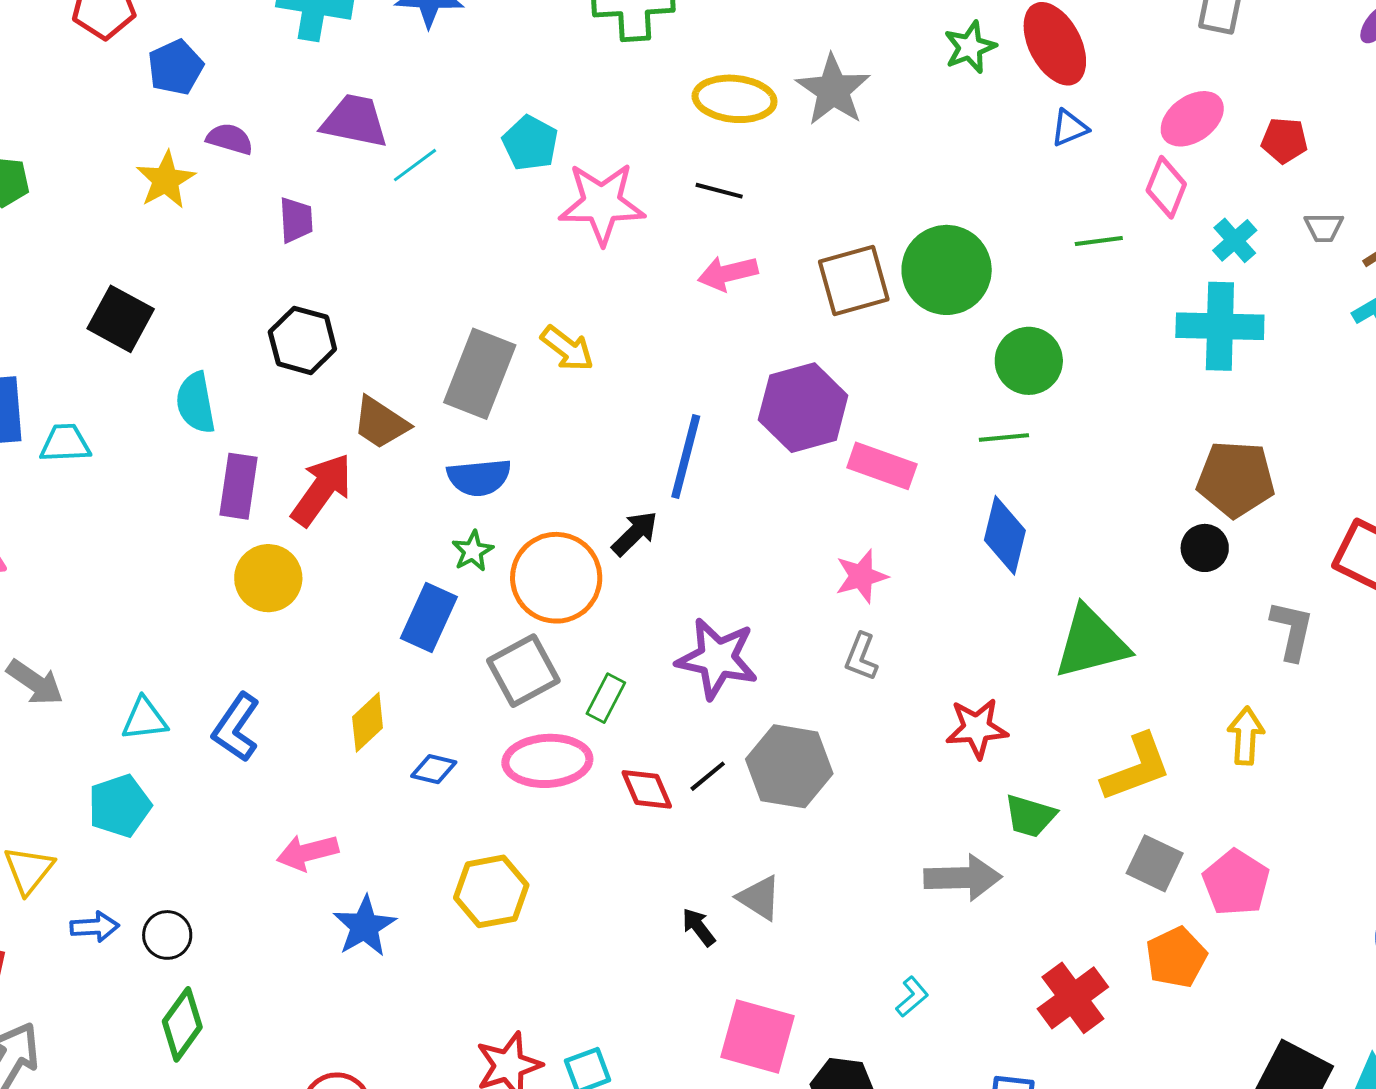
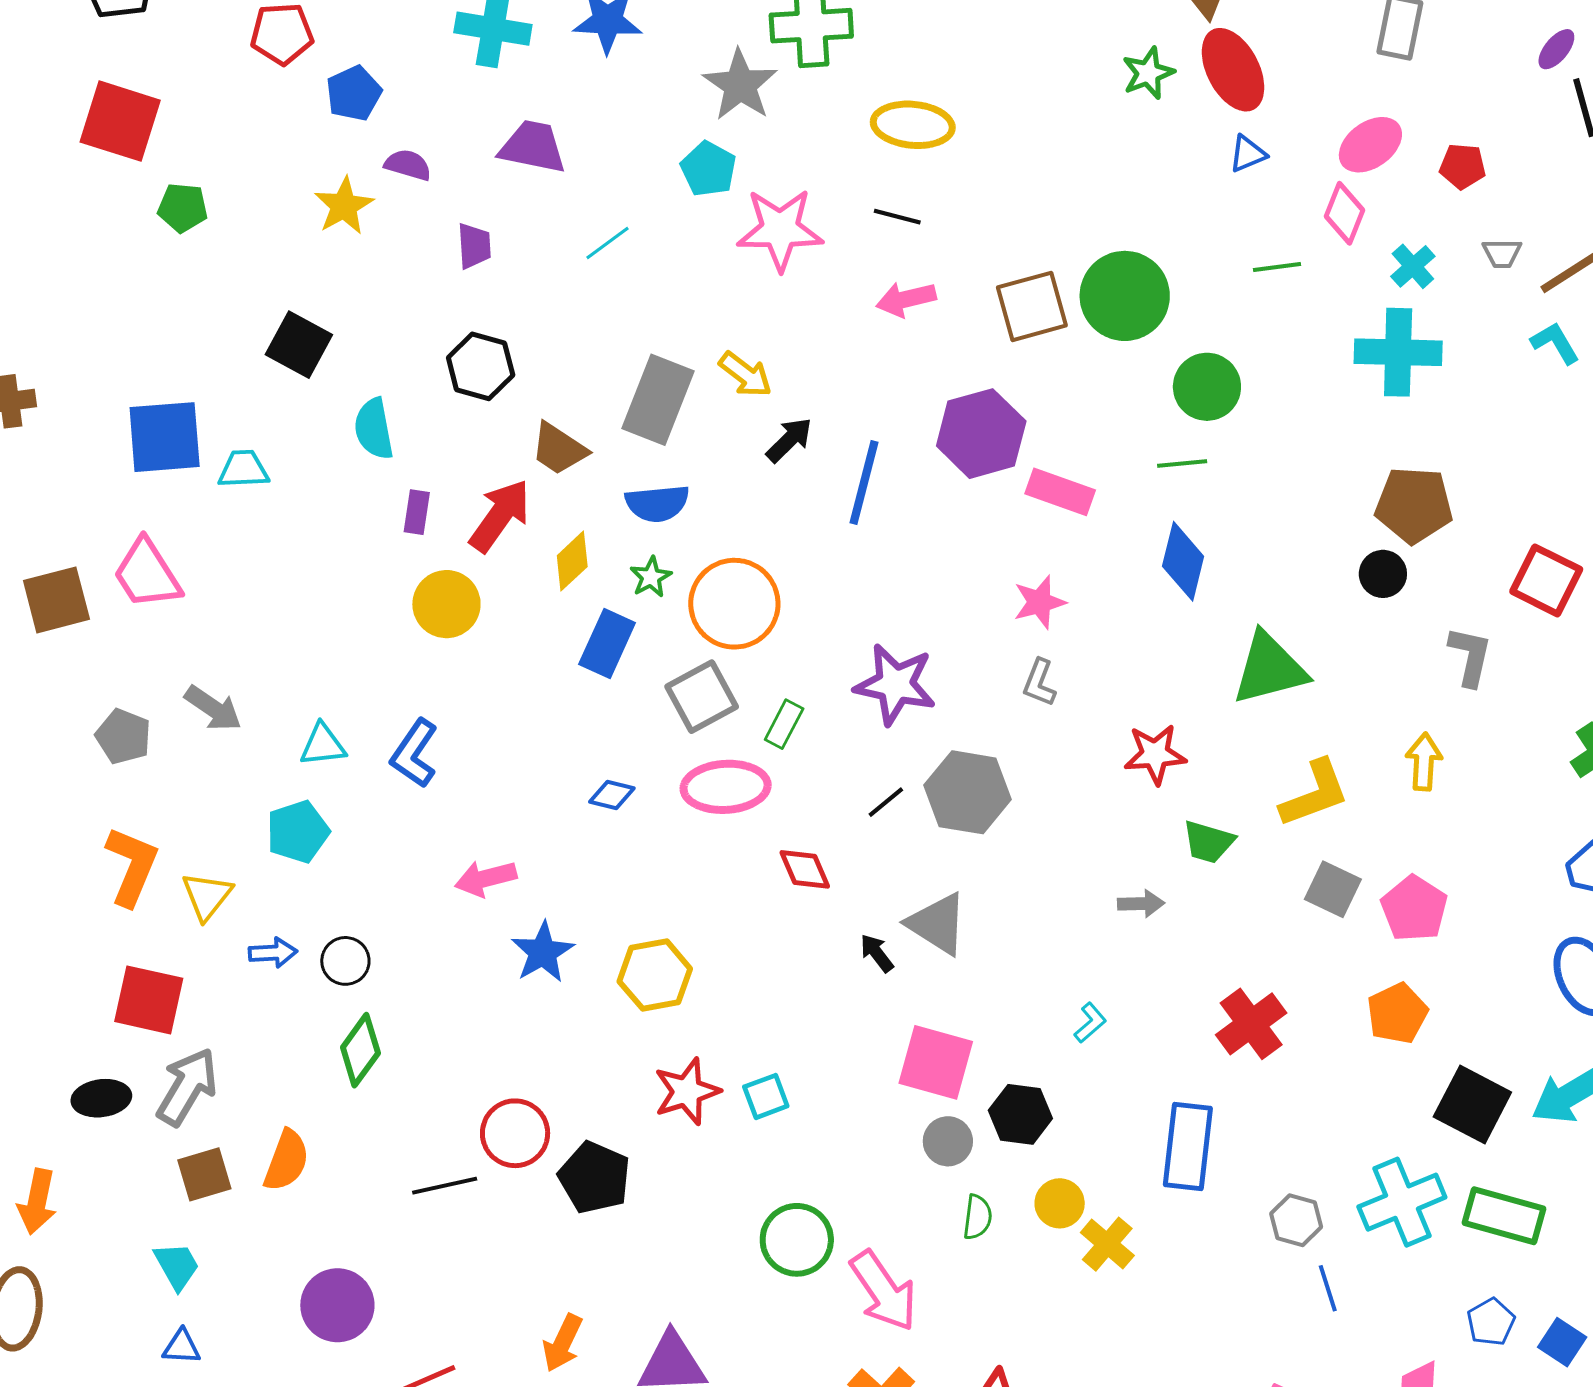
gray star: (833, 90) -> (740, 85), moved
cyan line: (415, 165) -> (607, 243), moved
purple rectangle: (239, 486) -> (417, 512), size x0.7
black arrow: (635, 533) -> (789, 440), moved
yellow diamond: (368, 722) -> (572, 561), moved
red diamond: (647, 789) -> (805, 869), moved
gray arrow: (963, 878) -> (1141, 904), size x0.6
yellow hexagon: (491, 891) -> (655, 975), moved
gray triangle: (759, 898) -> (937, 924), size x1.4
orange pentagon: (1176, 957) -> (1397, 1013), moved

